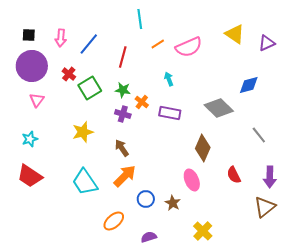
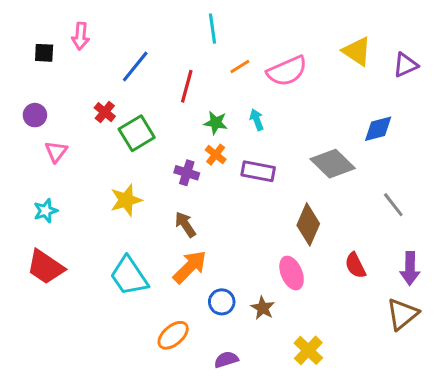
pink arrow: (61, 38) -> (80, 36), moved
purple circle: (32, 66) -> (35, 115), moved, size x0.5
green star: (123, 90) -> (216, 123), moved

